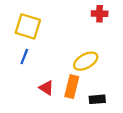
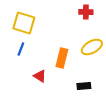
yellow ellipse: (86, 61) -> (92, 47), moved
orange rectangle: (72, 87) -> (62, 58), moved

